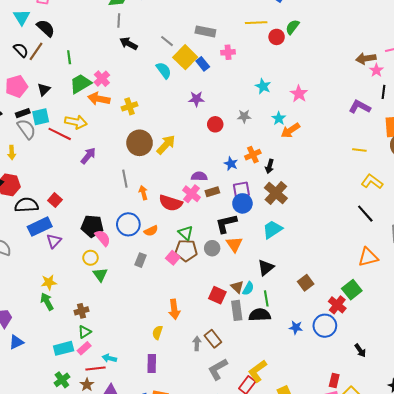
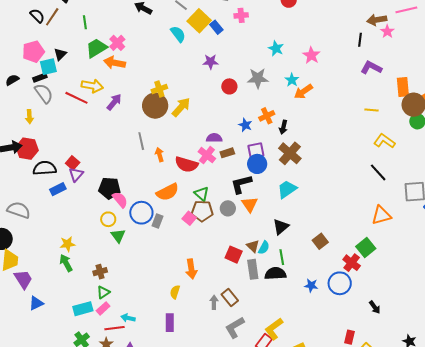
black line: (383, 92) -> (360, 40), moved
yellow cross: (130, 106) -> (159, 89), moved
gray star: (244, 116) -> (258, 78), size x1.5
cyan square: (41, 117) -> (48, 67), moved
purple arrow: (88, 156) -> (114, 102), moved
blue circle: (128, 224) -> (141, 213), moved
blue rectangle: (40, 227) -> (58, 189), size x0.7
orange semicircle: (151, 231) -> (167, 192), size x1.6
purple triangle: (54, 241) -> (76, 174), moved

